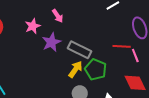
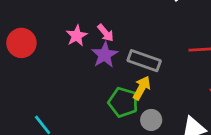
pink arrow: (58, 16) -> (106, 33), moved
green pentagon: (96, 70) -> (123, 102), moved

